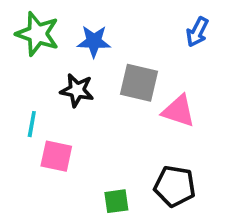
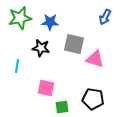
green star: (37, 34) -> (20, 18), turned -30
pink square: (56, 156) -> (46, 88), moved

